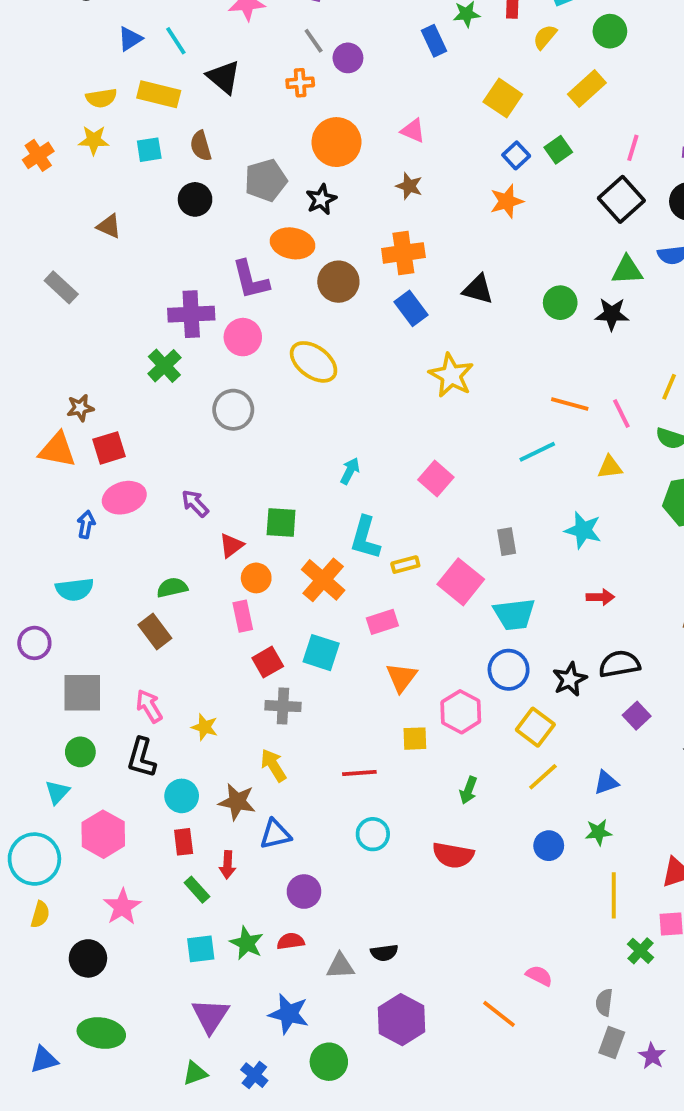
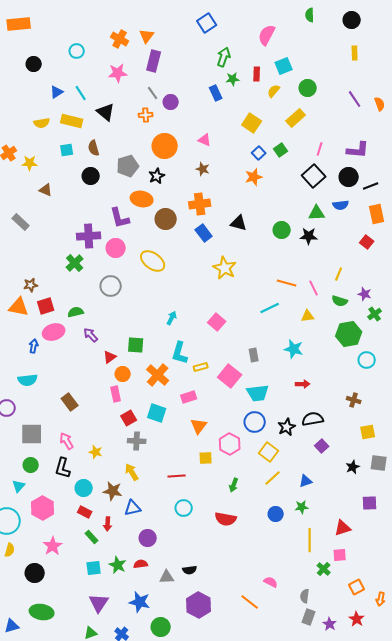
yellow star: (94, 140) -> (30, 163), moved
green semicircle: (172, 588) -> (76, 312), moved
red rectangle: (184, 842) -> (85, 512), turned -56

